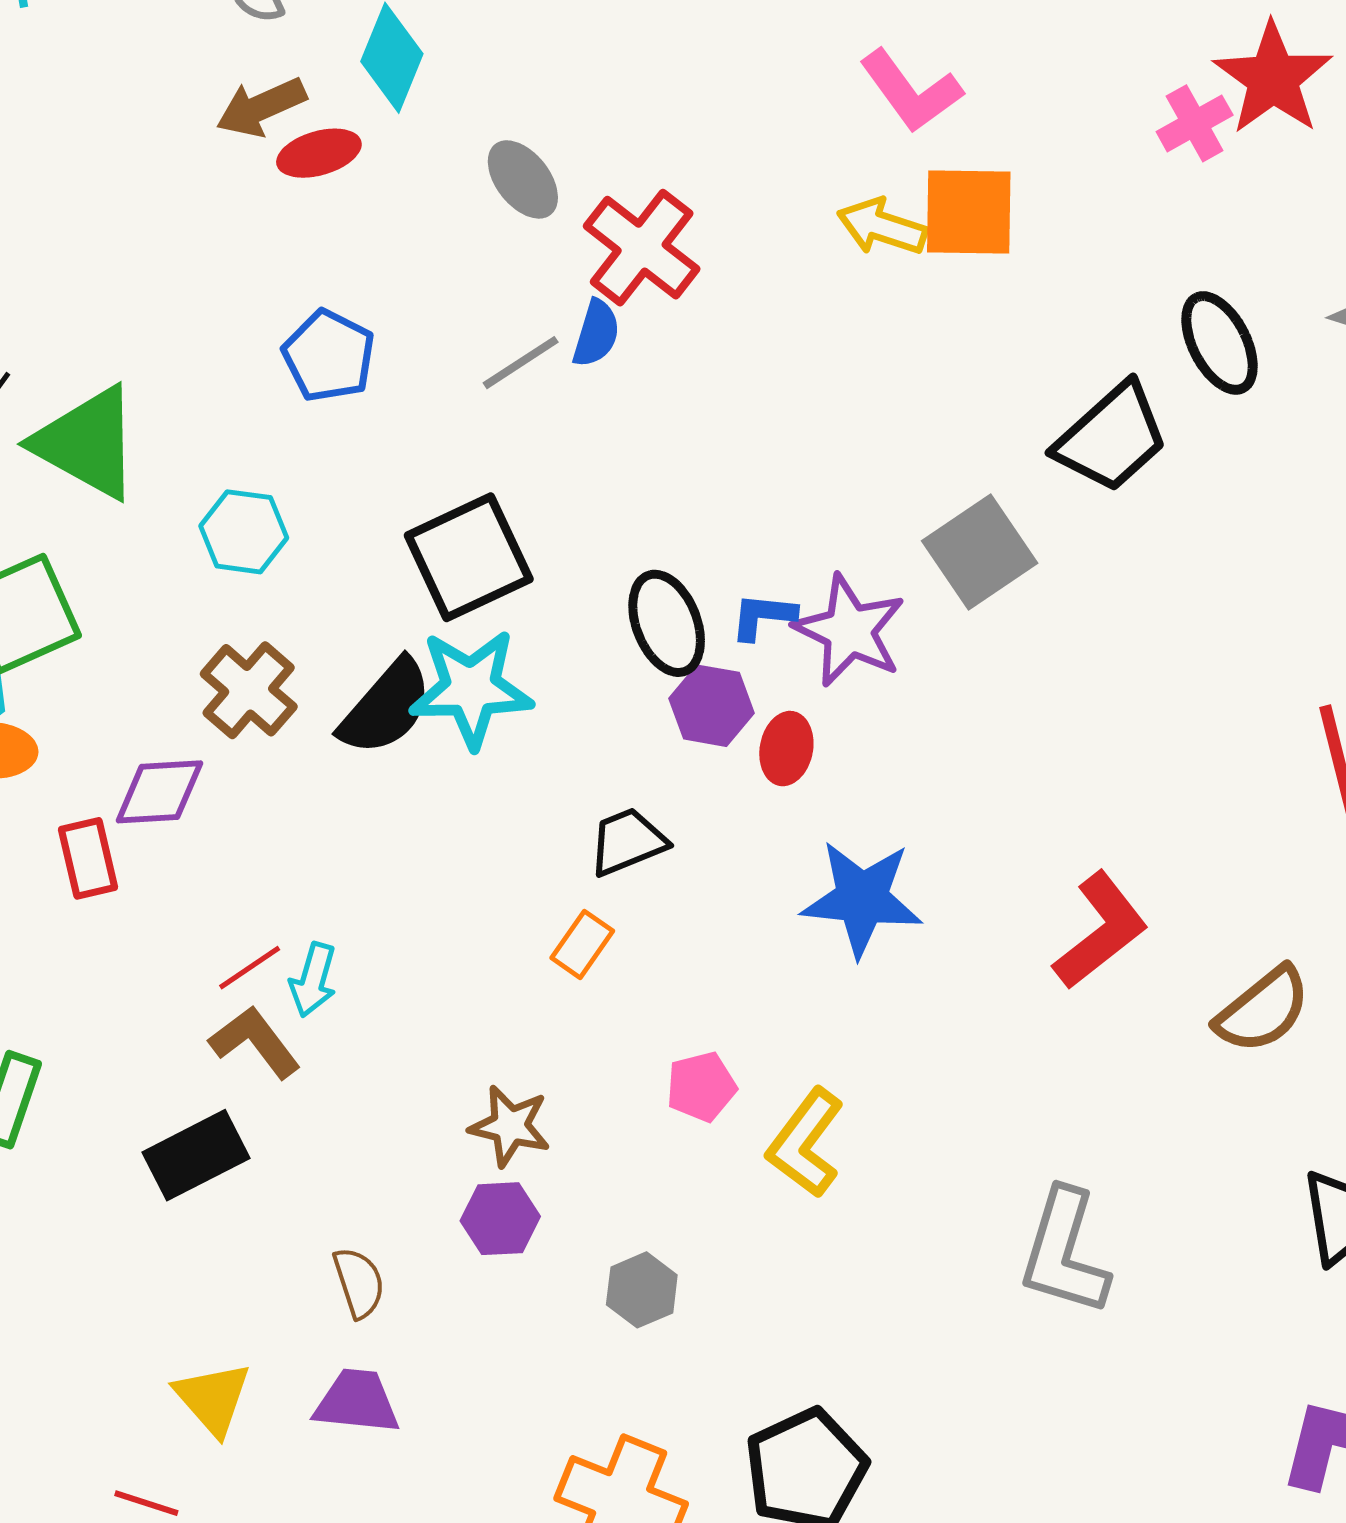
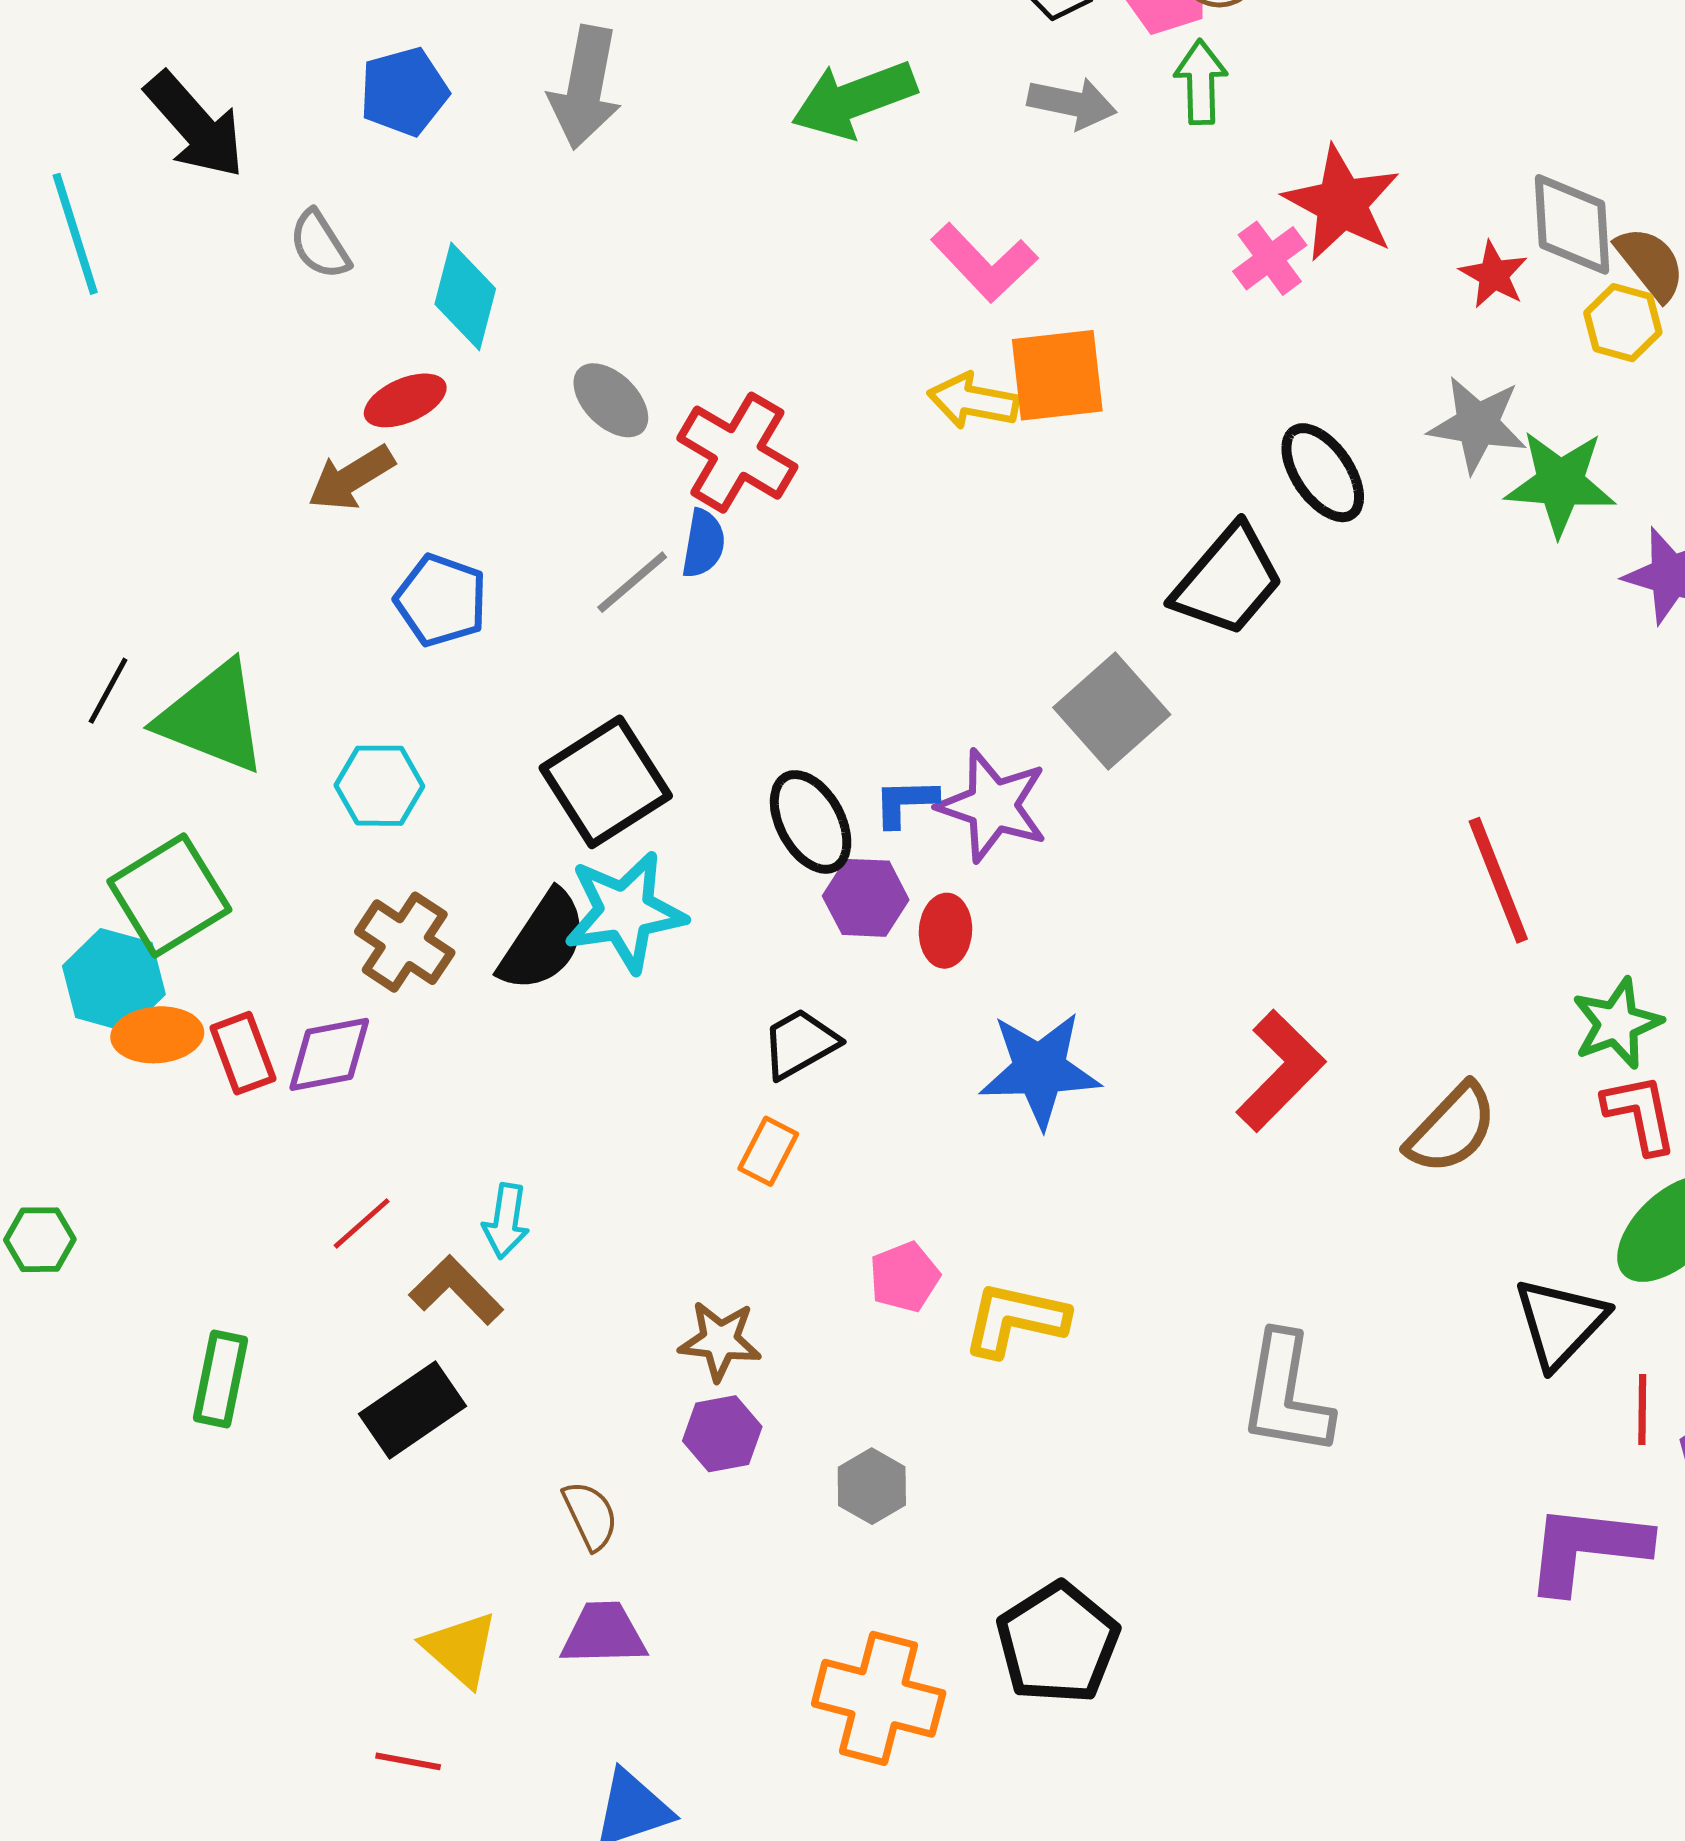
brown arrow: (261, 107) -> (351, 478), moved
red rectangle: (88, 858) -> (243, 1053), moved
red line: (250, 968) -> (362, 1223), moved
yellow L-shape: (805, 1143) -> (1015, 1319), turned 73

